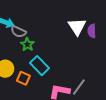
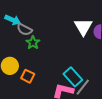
cyan rectangle: (40, 66) -> (73, 77), moved

